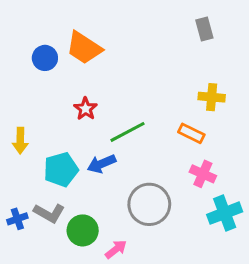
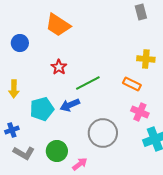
blue circle: (45, 58) -> (20, 43), moved
gray L-shape: (49, 213) -> (24, 153), moved
blue cross: (17, 219) -> (12, 130), moved

